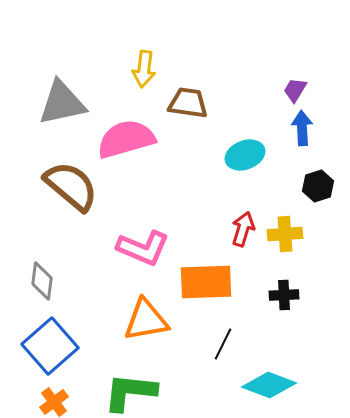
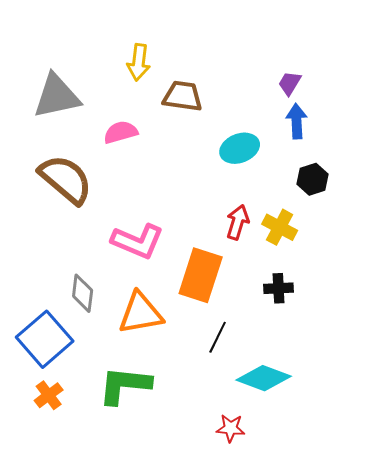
pink semicircle: (126, 139) -> (121, 132), size x0.6
yellow cross: (285, 234) -> (280, 227), turned 32
gray diamond: (42, 281) -> (83, 293), moved
orange rectangle: (206, 282) -> (201, 275), turned -70

